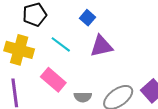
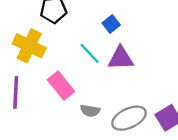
cyan line: (61, 44) -> (89, 53), moved

